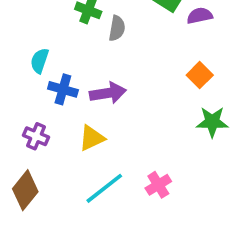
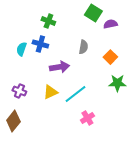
gray semicircle: (117, 28) -> (83, 47), moved
blue cross: (63, 89) -> (40, 44), moved
cyan line: (104, 188) -> (75, 94), moved

